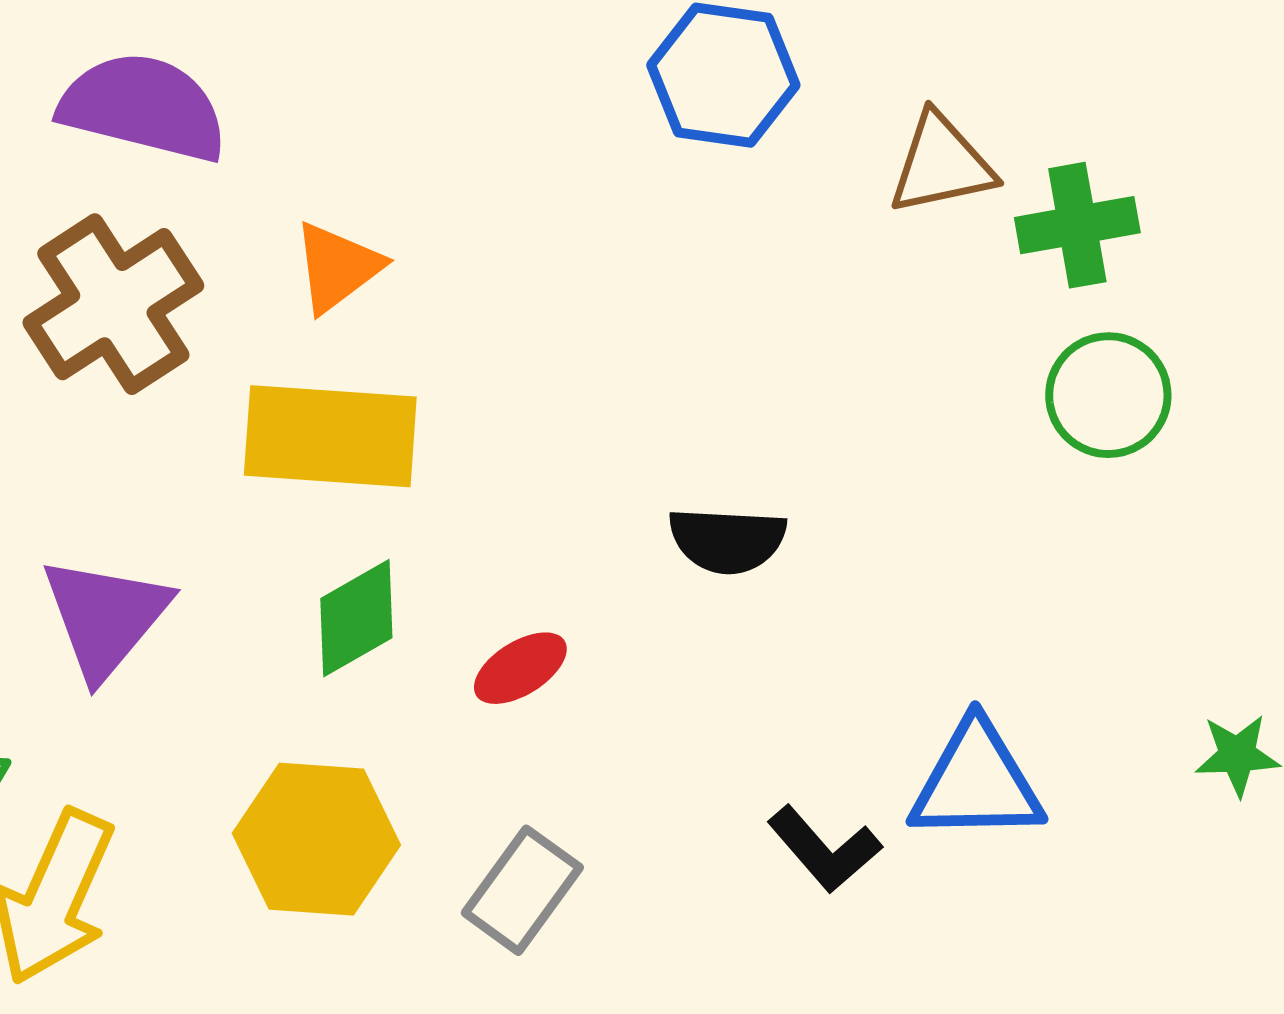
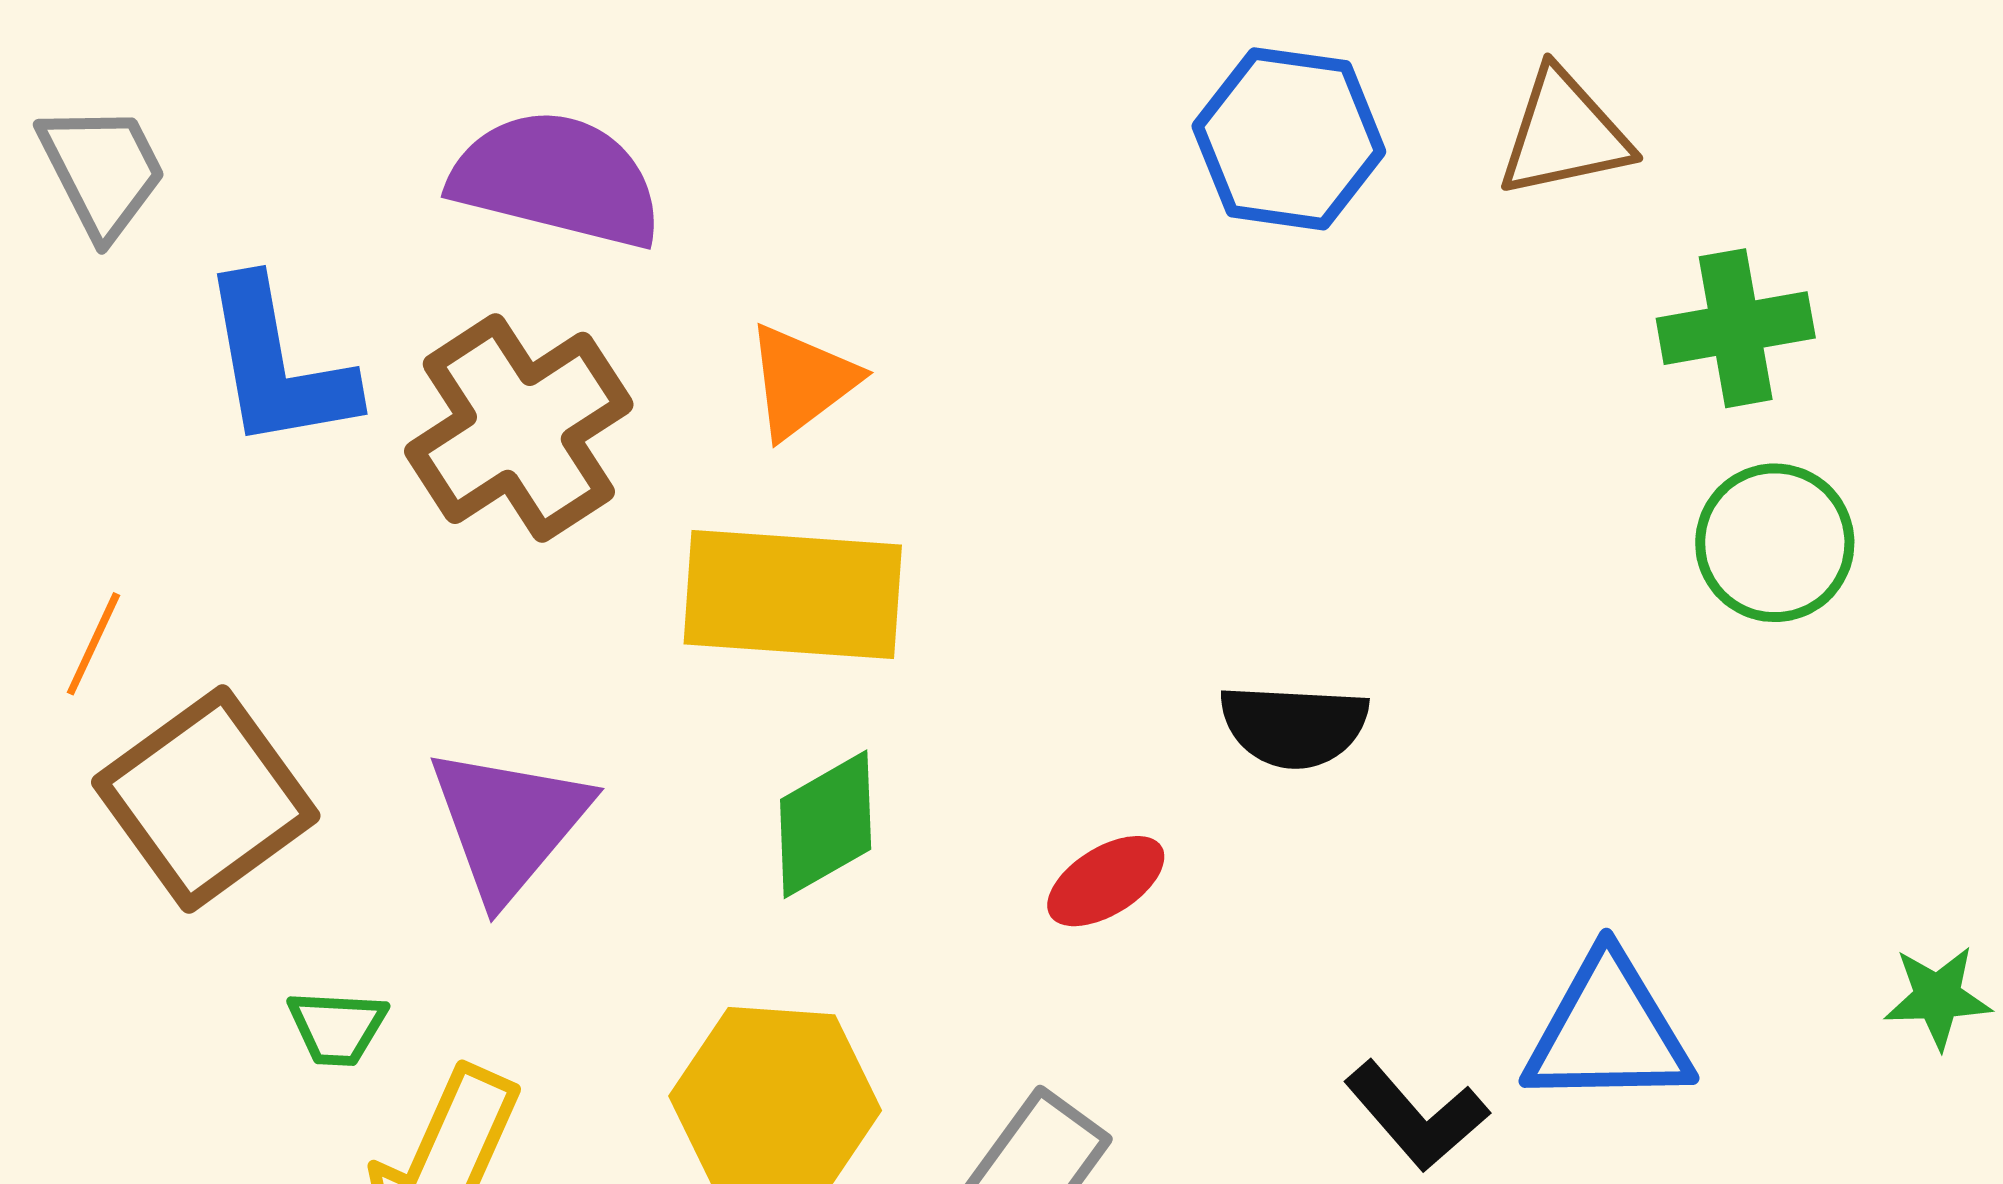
brown triangle: (941, 164) -> (1564, 134), moved
red ellipse: (520, 668) -> (1106, 881), moved

